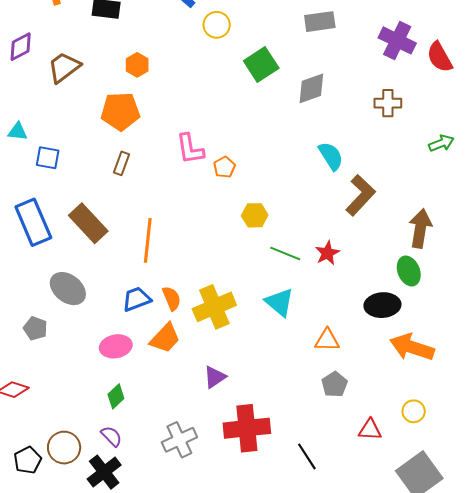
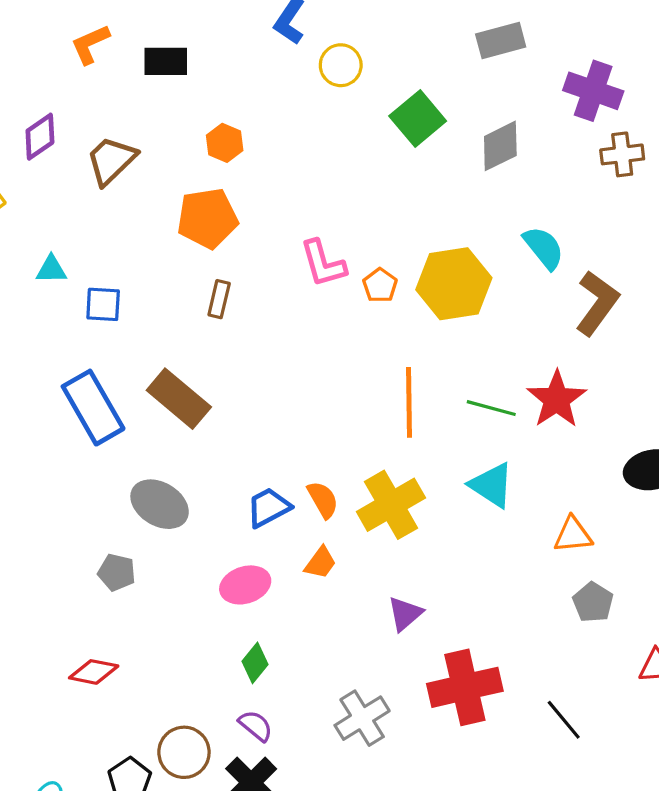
purple cross: (397, 40) -> (593, 91), moved
yellow hexagon: (255, 215) -> (454, 284), moved, size x1.8
orange line: (148, 240) -> (409, 402), moved
red star: (327, 253) -> (557, 399), size x1.5
orange trapezoid: (165, 338) -> (320, 563), size x0.7

